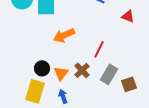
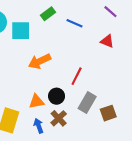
black circle: (42, 68) -> (57, 96), moved
brown cross: (82, 70) -> (59, 118), moved
orange triangle: (61, 73) -> (36, 101), turned 42

